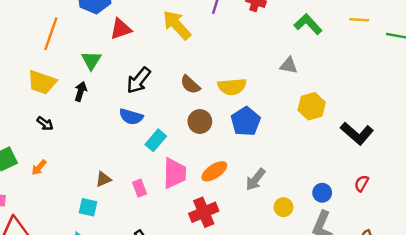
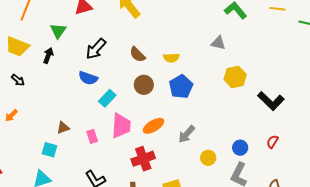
yellow semicircle: (232, 87) -> (171, 58), size x0.7

